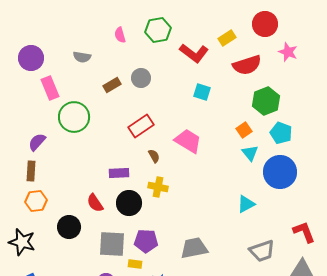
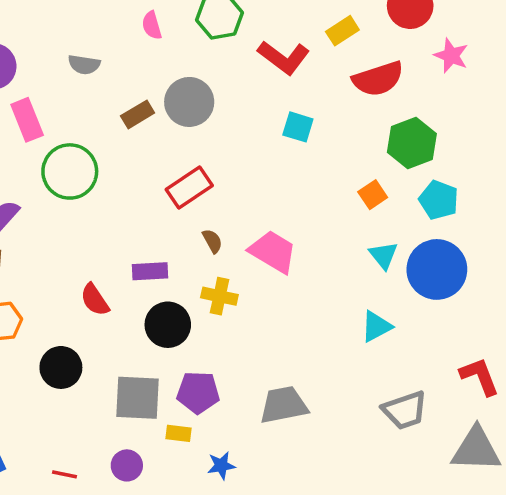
gray circle: (141, 78) -> (189, 102), size x1.4
pink trapezoid: (188, 141) -> (273, 252), moved
cyan triangle: (250, 153) -> (383, 255), moved
red semicircle: (95, 203) -> (95, 300), moved

